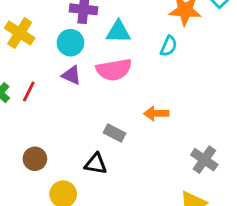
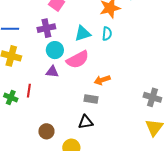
cyan triangle: (118, 32) -> (83, 33), moved
cyan circle: (70, 43) -> (55, 50), moved
orange arrow: (156, 113) -> (102, 80), moved

